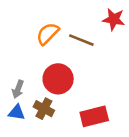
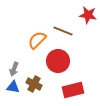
orange semicircle: (48, 34) -> (37, 40), moved
red circle: (58, 79) -> (58, 61), moved

